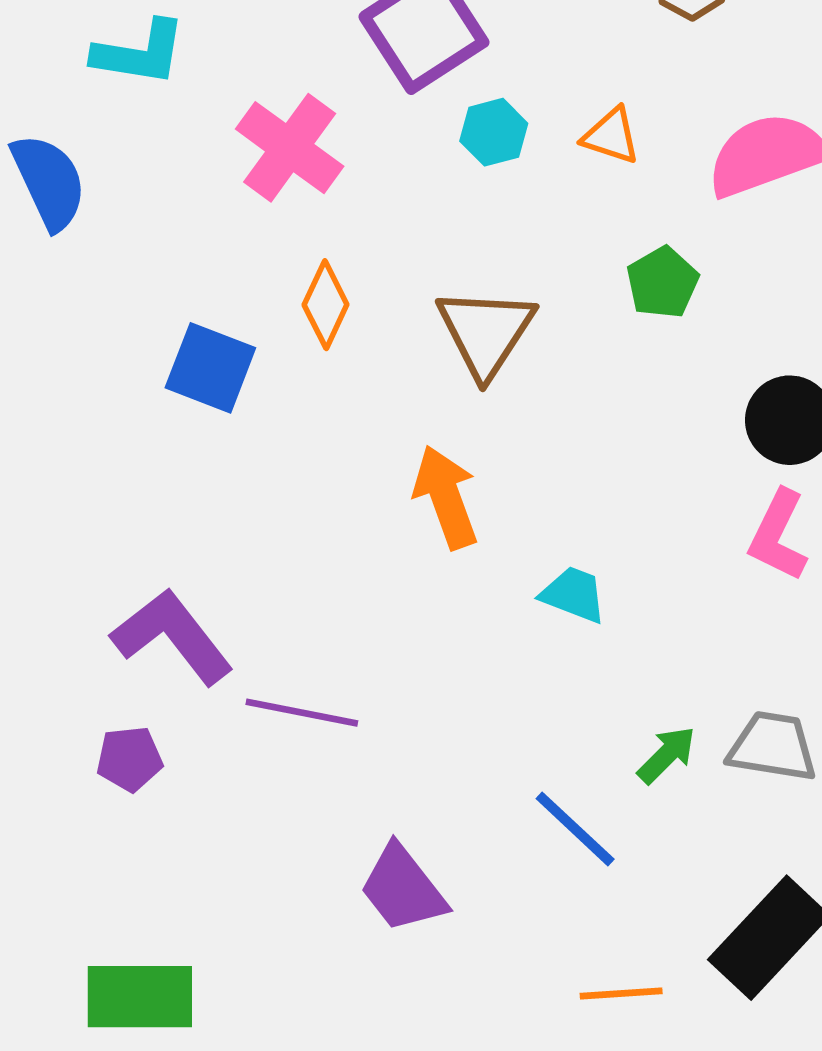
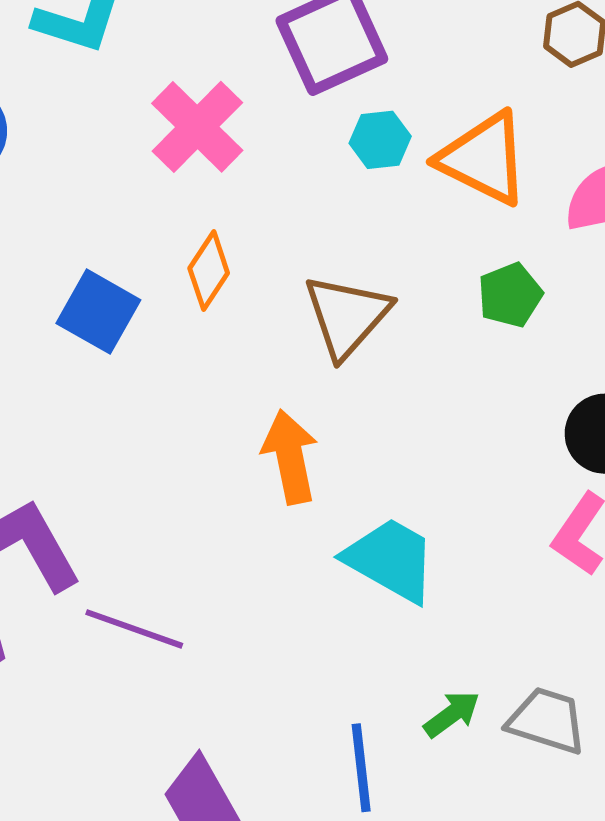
orange triangle: (611, 136) -> (484, 159), size x1.8
cyan trapezoid: (574, 594) -> (390, 560), size x1.6
blue line: (575, 829) -> (361, 768), turned 32

